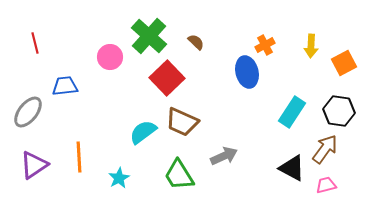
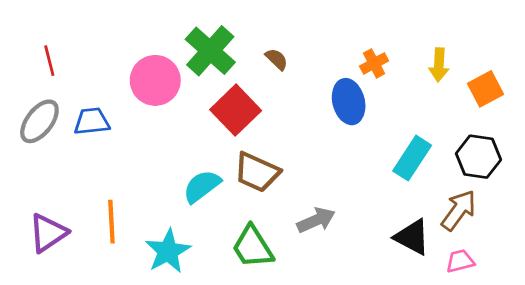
pink circle: (110, 57) -> (155, 80), size x1.4
gray ellipse: (28, 112) -> (39, 121), moved
cyan star: (119, 178) -> (168, 251), size x1.5

